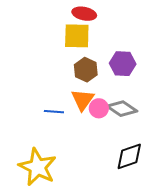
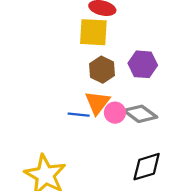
blue line: (54, 112) -> (79, 115), moved

